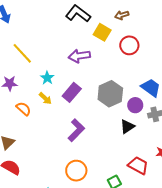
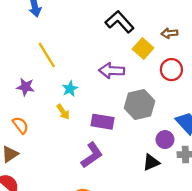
purple rectangle: (72, 92) -> (103, 122), moved, turned 48
gray hexagon: (110, 94) -> (140, 105), moved
orange semicircle: (24, 109) -> (20, 125), moved

